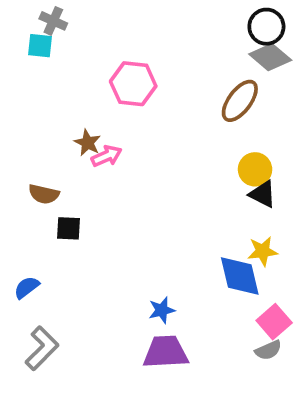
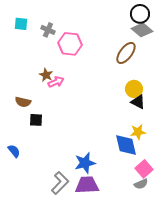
gray cross: (53, 21) -> (48, 30), moved
blue semicircle: (27, 287) -> (14, 151), turned 88
blue star: (162, 310) -> (85, 163), size x1.5
gray L-shape: (42, 348) -> (60, 183), moved

